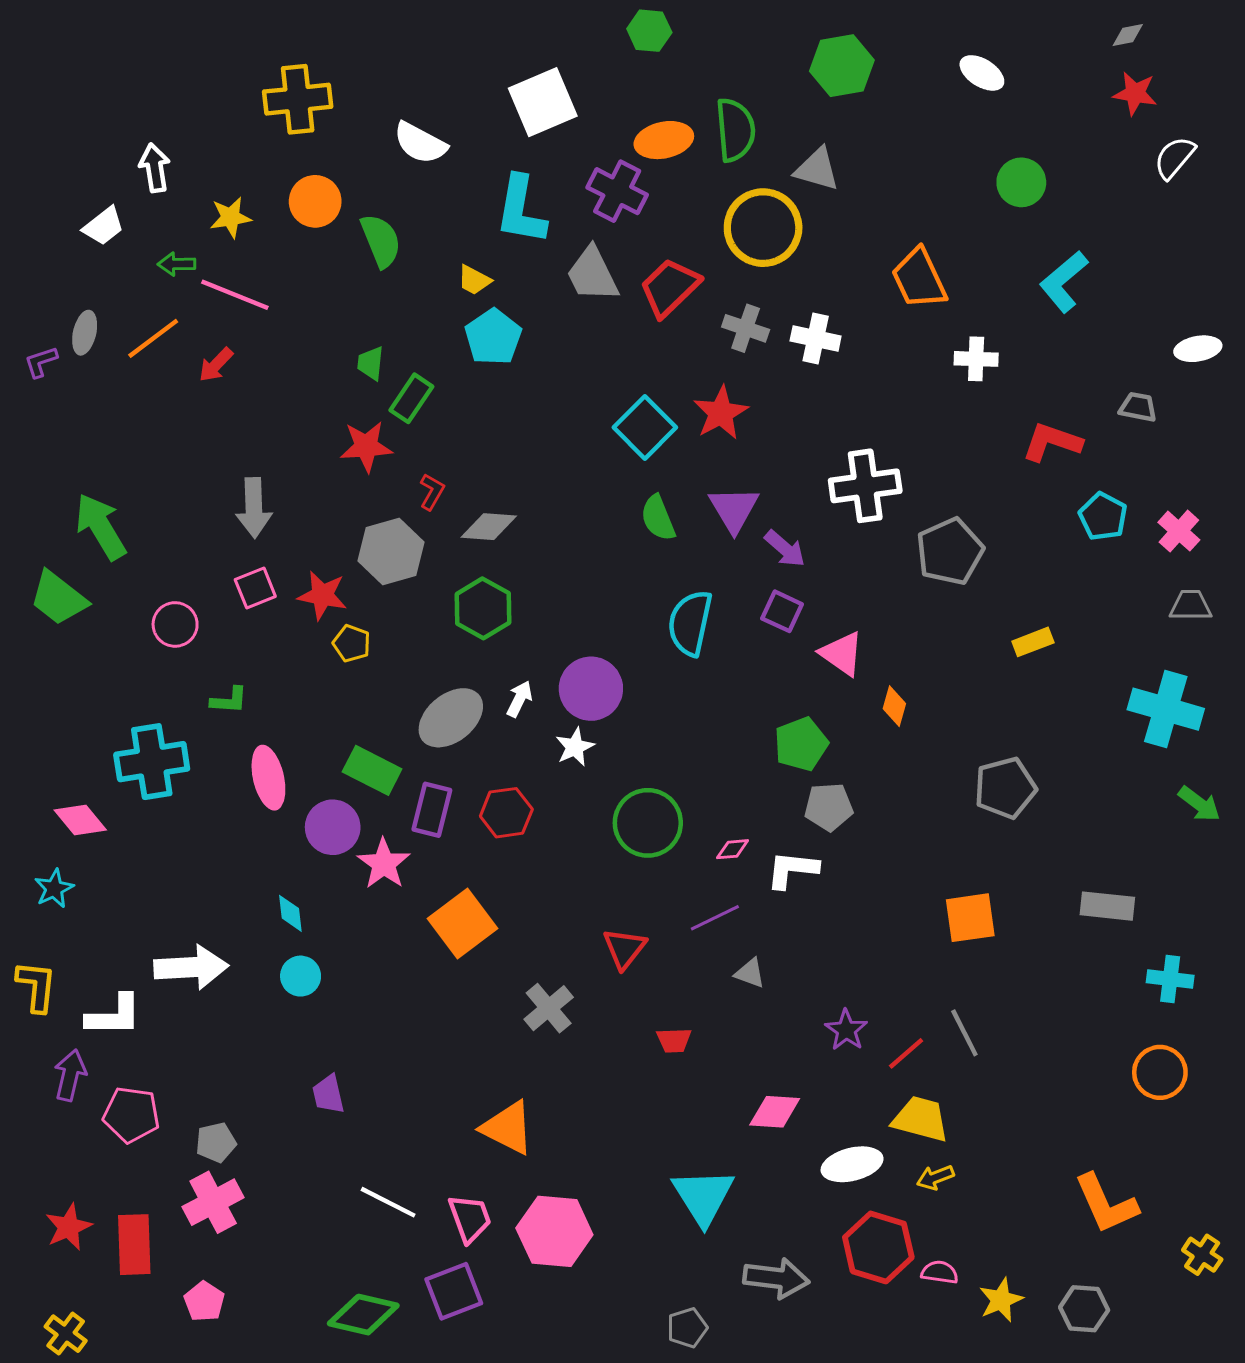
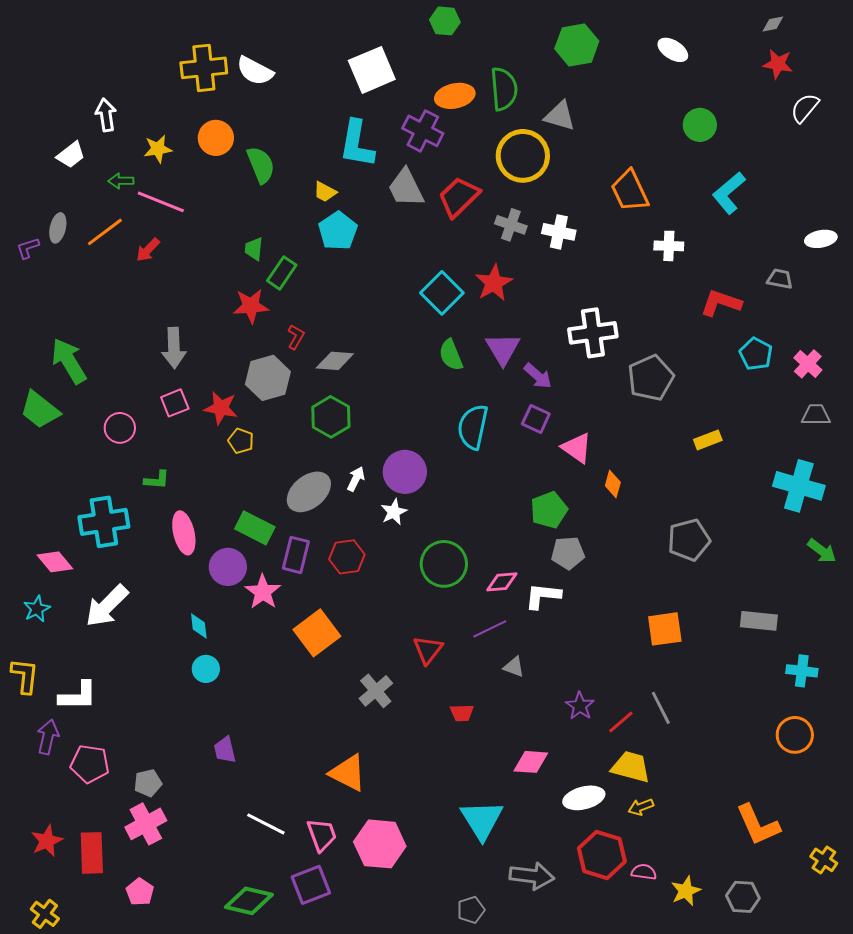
white semicircle: (420, 143) -> (255, 71), moved
pink diamond: (732, 849) -> (502, 582), size x1.4
white arrow: (191, 967) -> (107, 606), moved, turned 138

